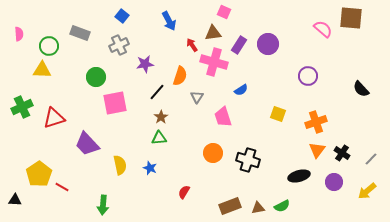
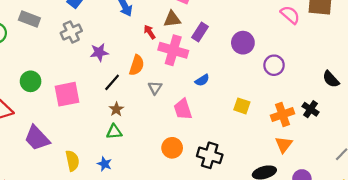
purple circle: (268, 44) -> (243, 43), moved
green circle: (96, 77) -> (31, 81), moved
black cross: (342, 153) -> (310, 109), moved

